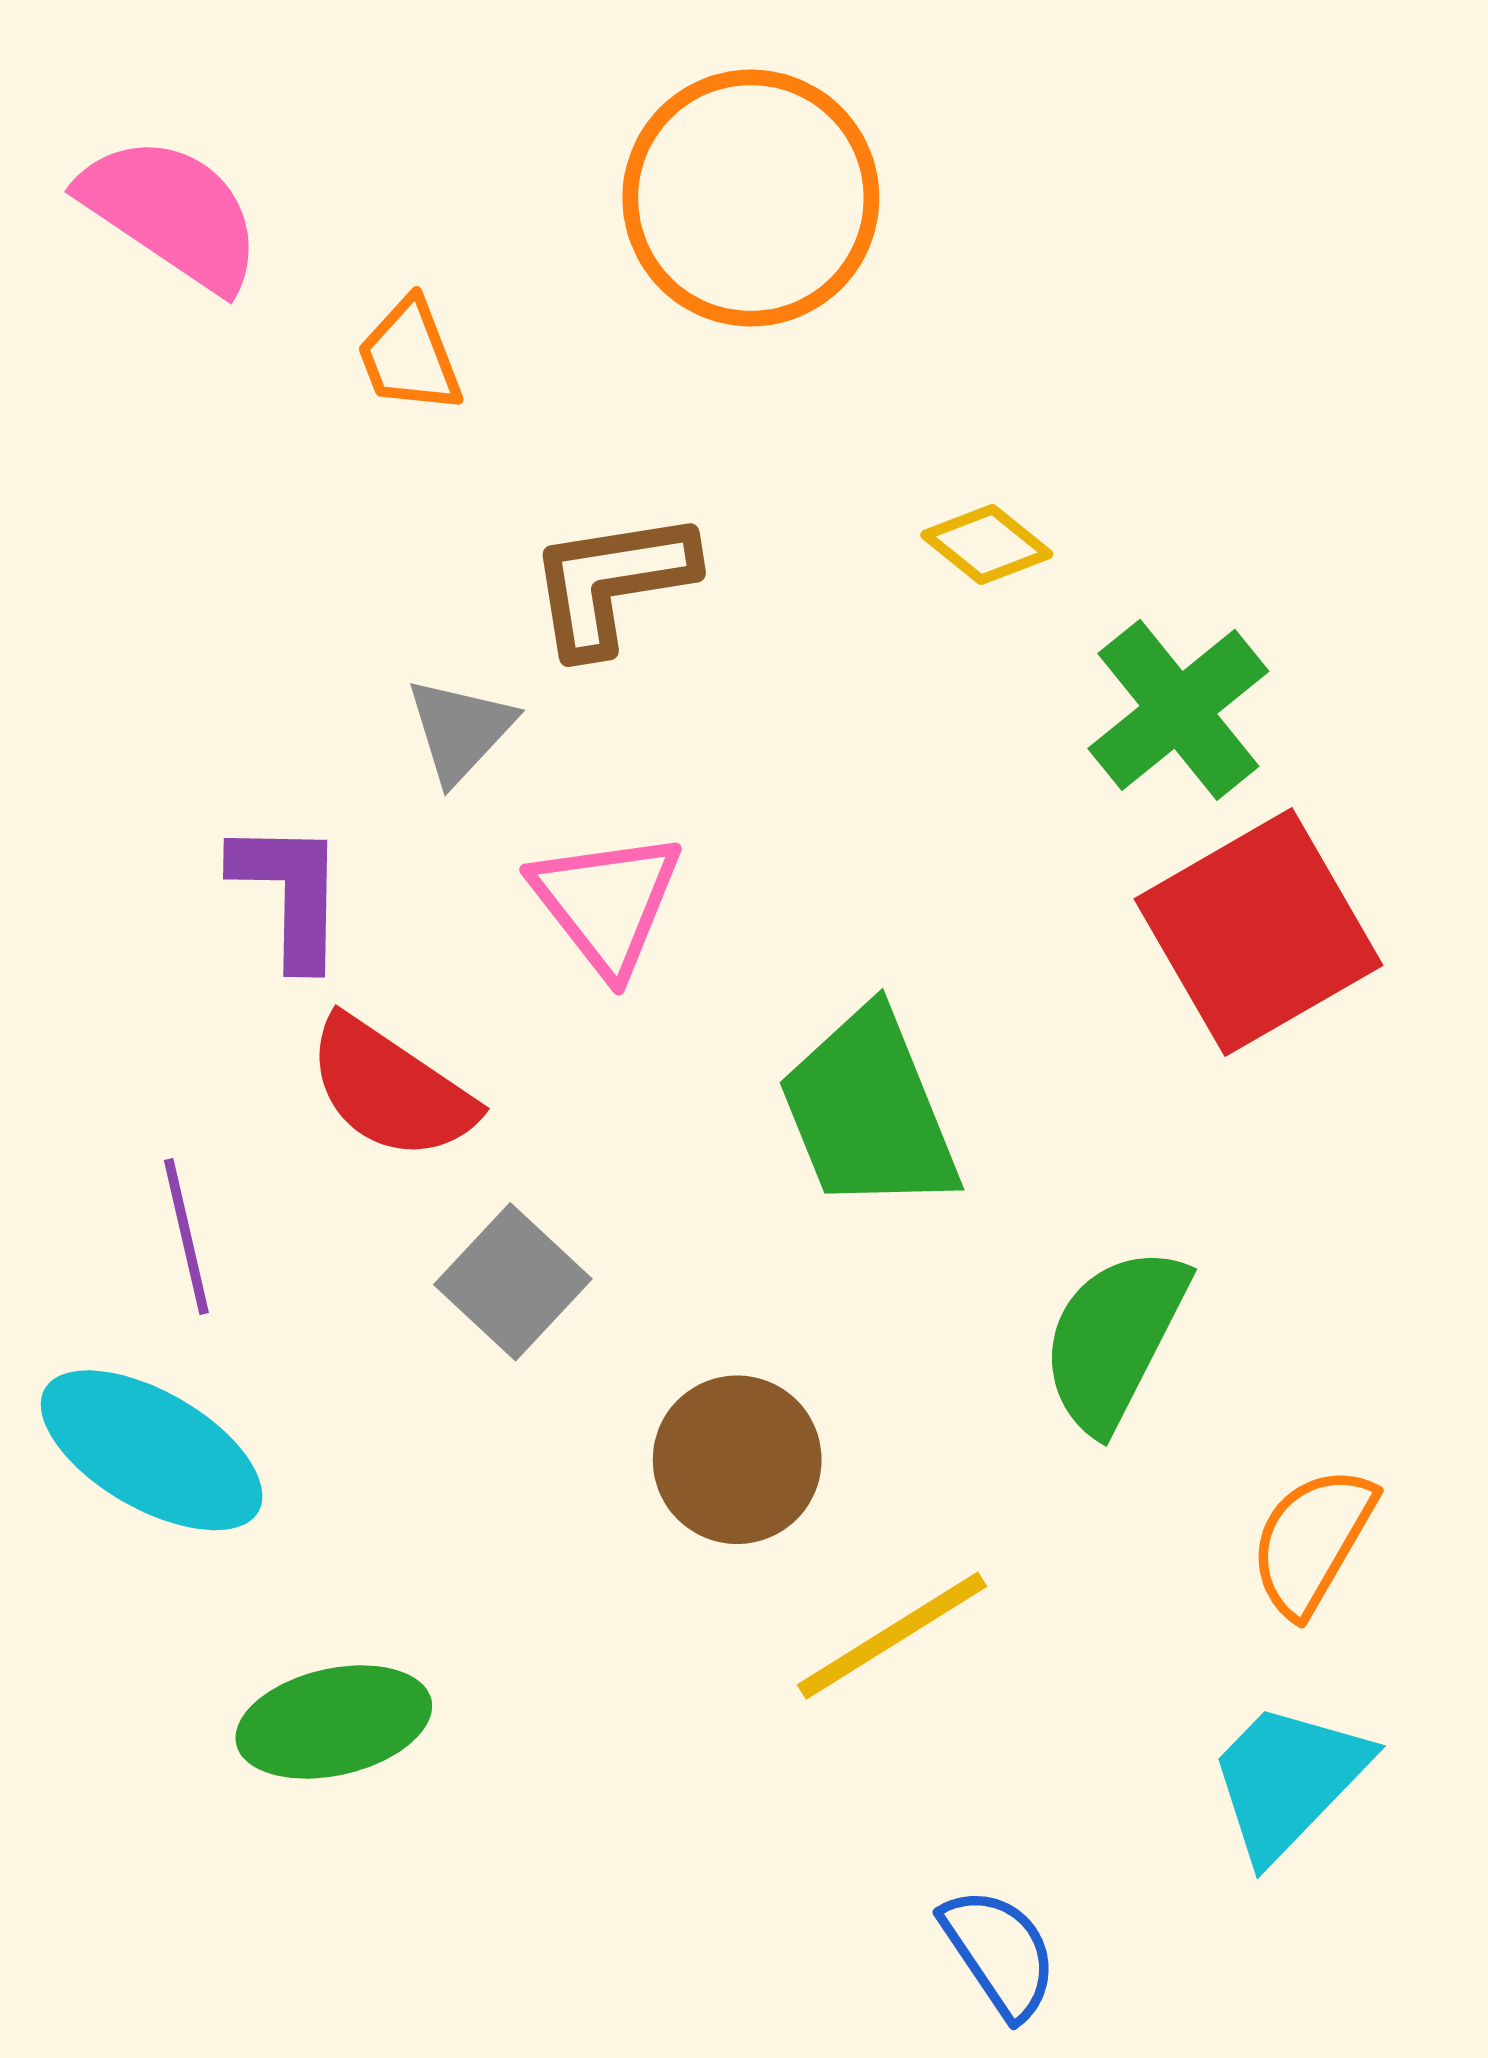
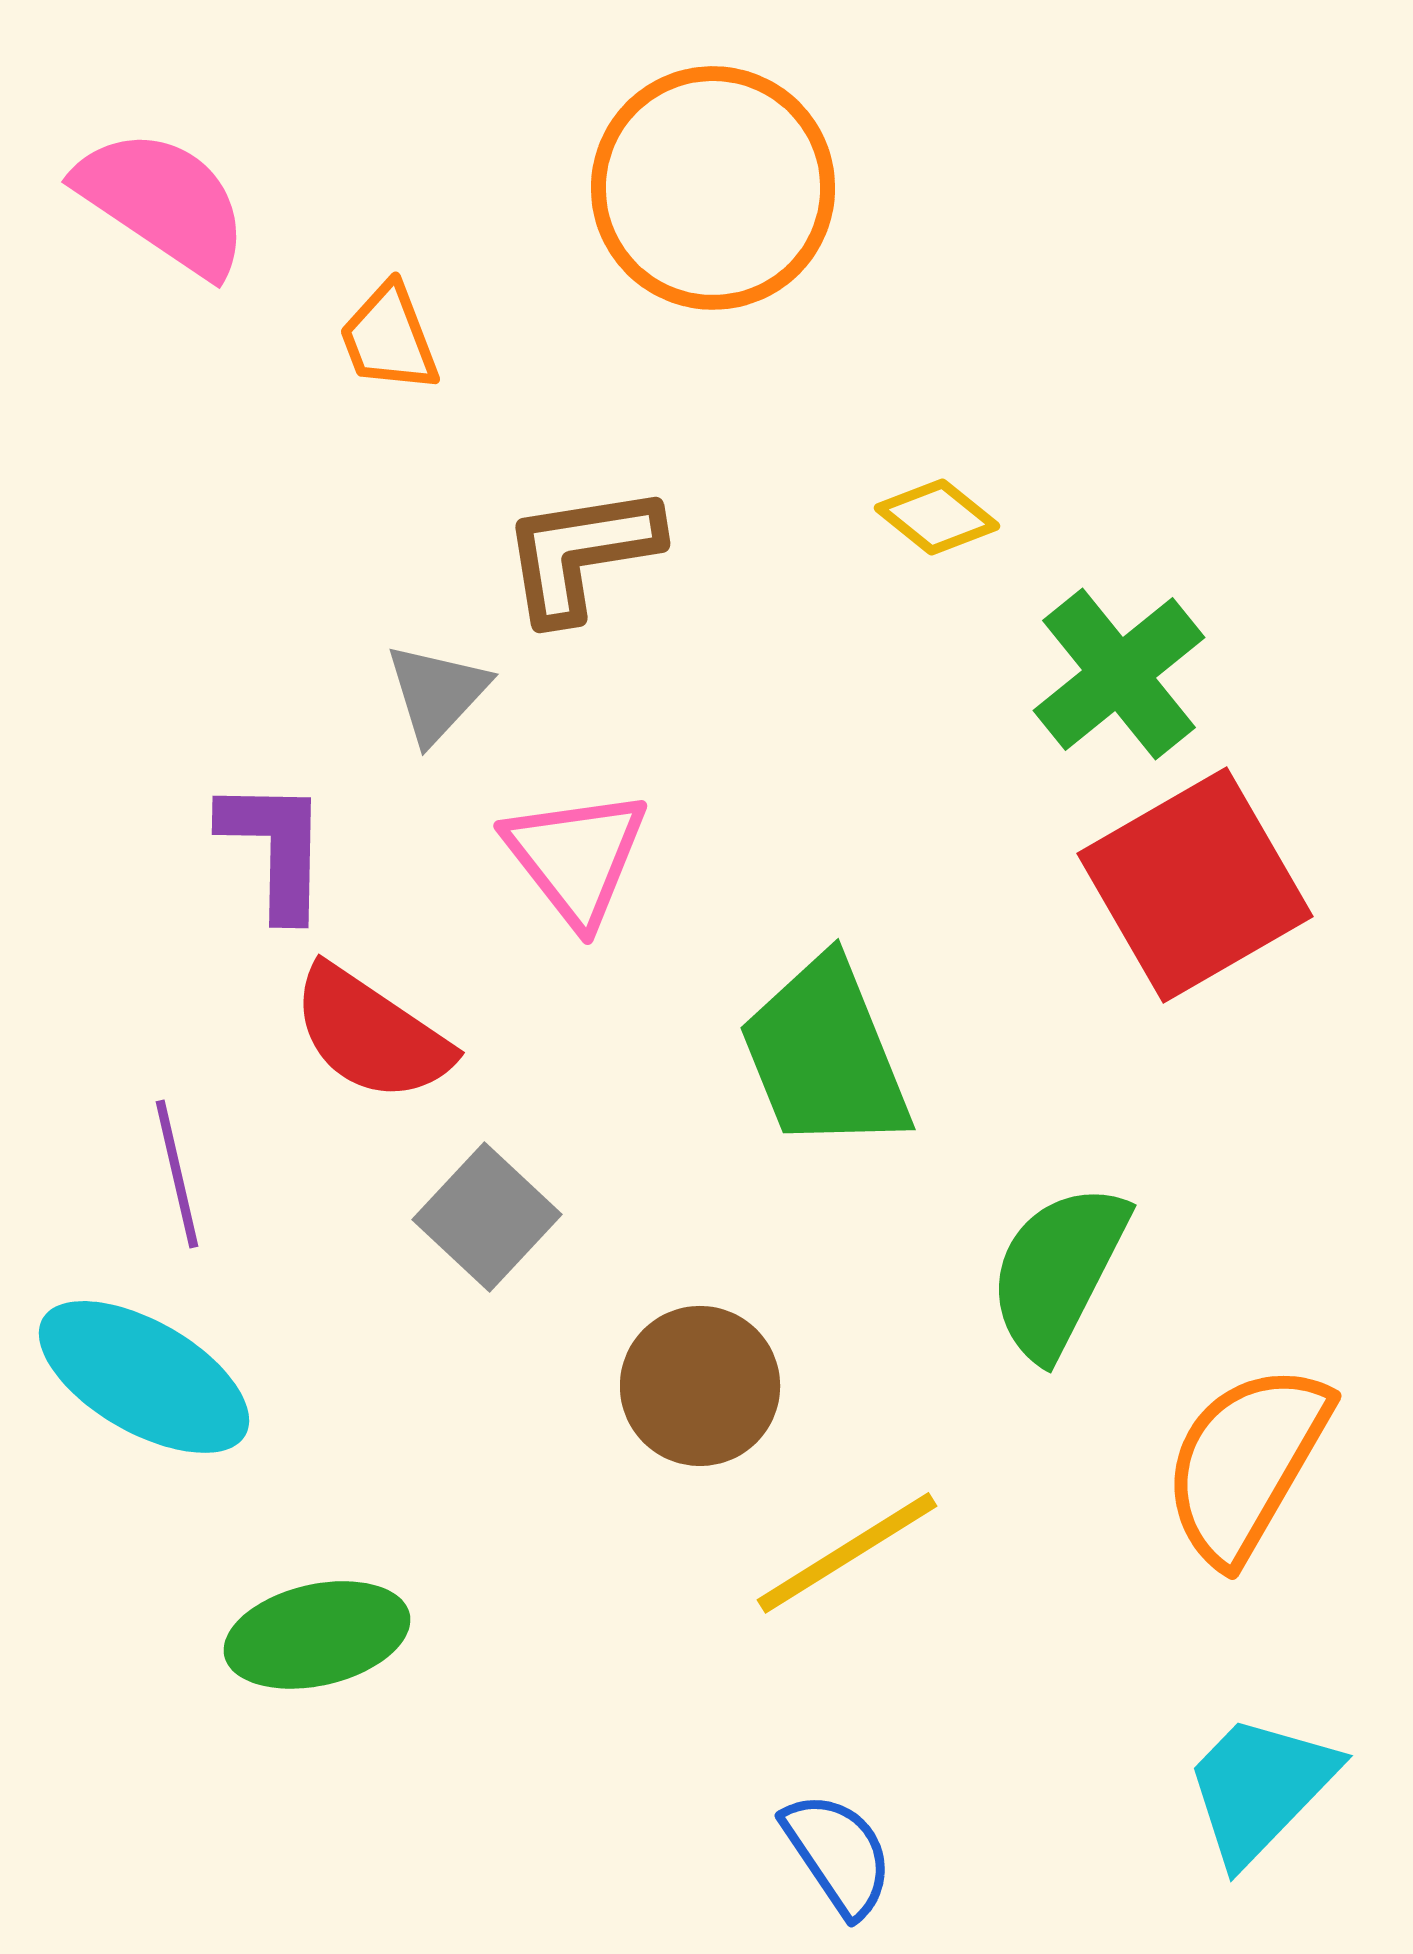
orange semicircle: (1312, 1541) -> (1246, 1463), size x1.4
cyan trapezoid: (1288, 1780) -> (1260, 1788), moved
blue semicircle: (999, 1953) -> (838, 1854), moved

